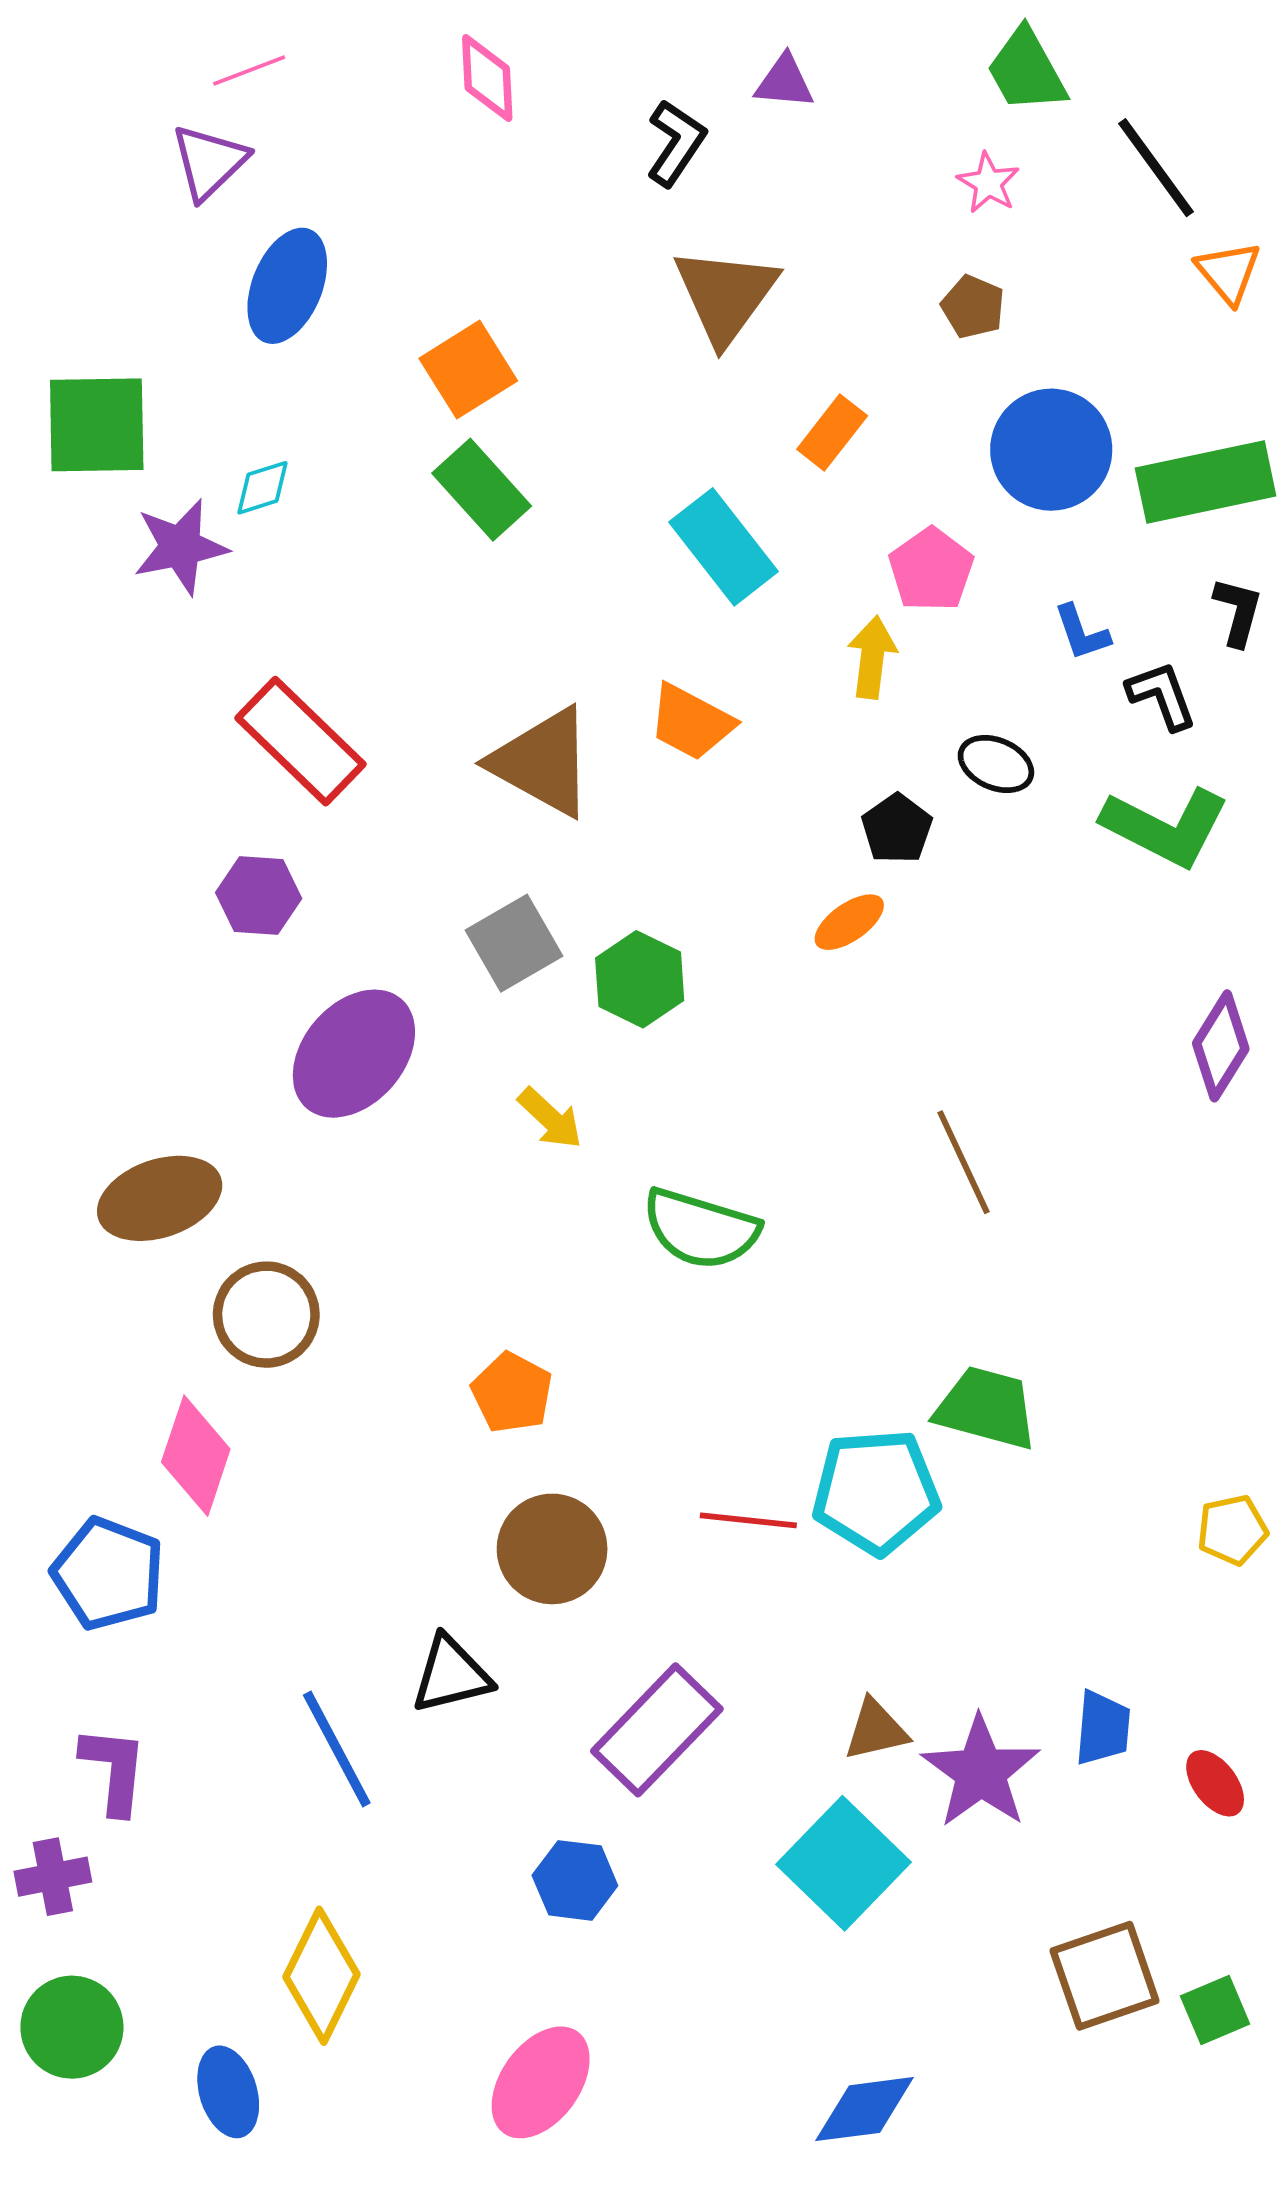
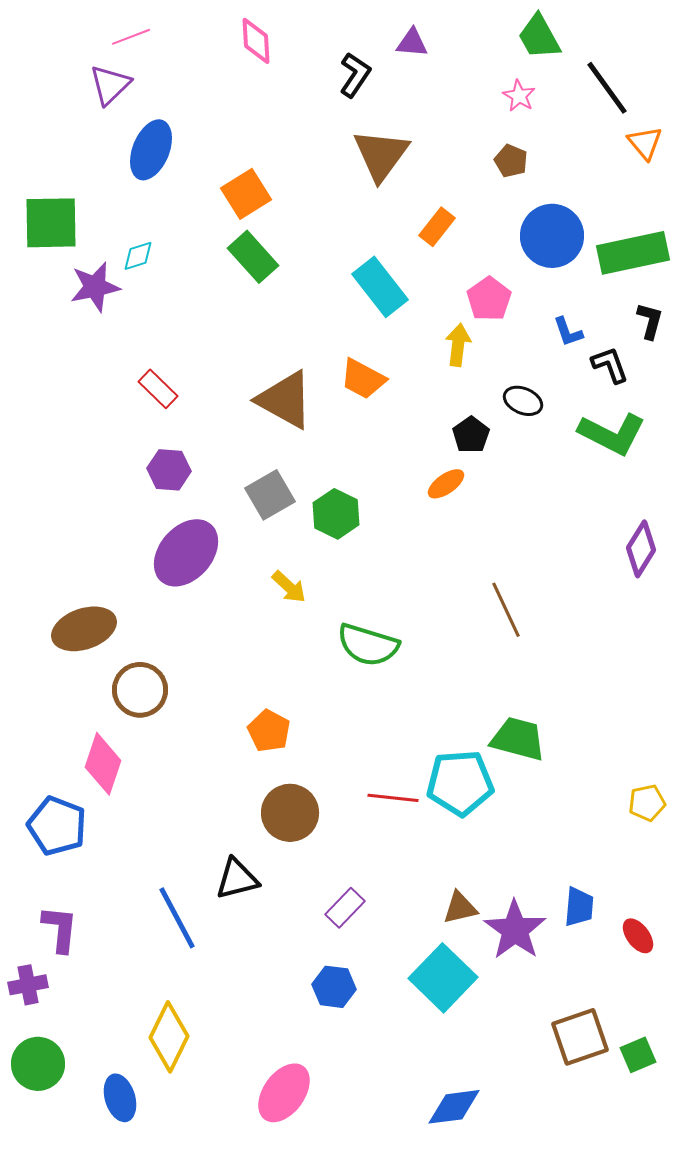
red rectangle: (301, 741) -> (158, 389), size x0.6
purple hexagon: (259, 895) -> (169, 470), moved
purple rectangle: (657, 1730) -> (345, 908), size x0.6
blue hexagon: (575, 1880) -> (334, 987), moved

